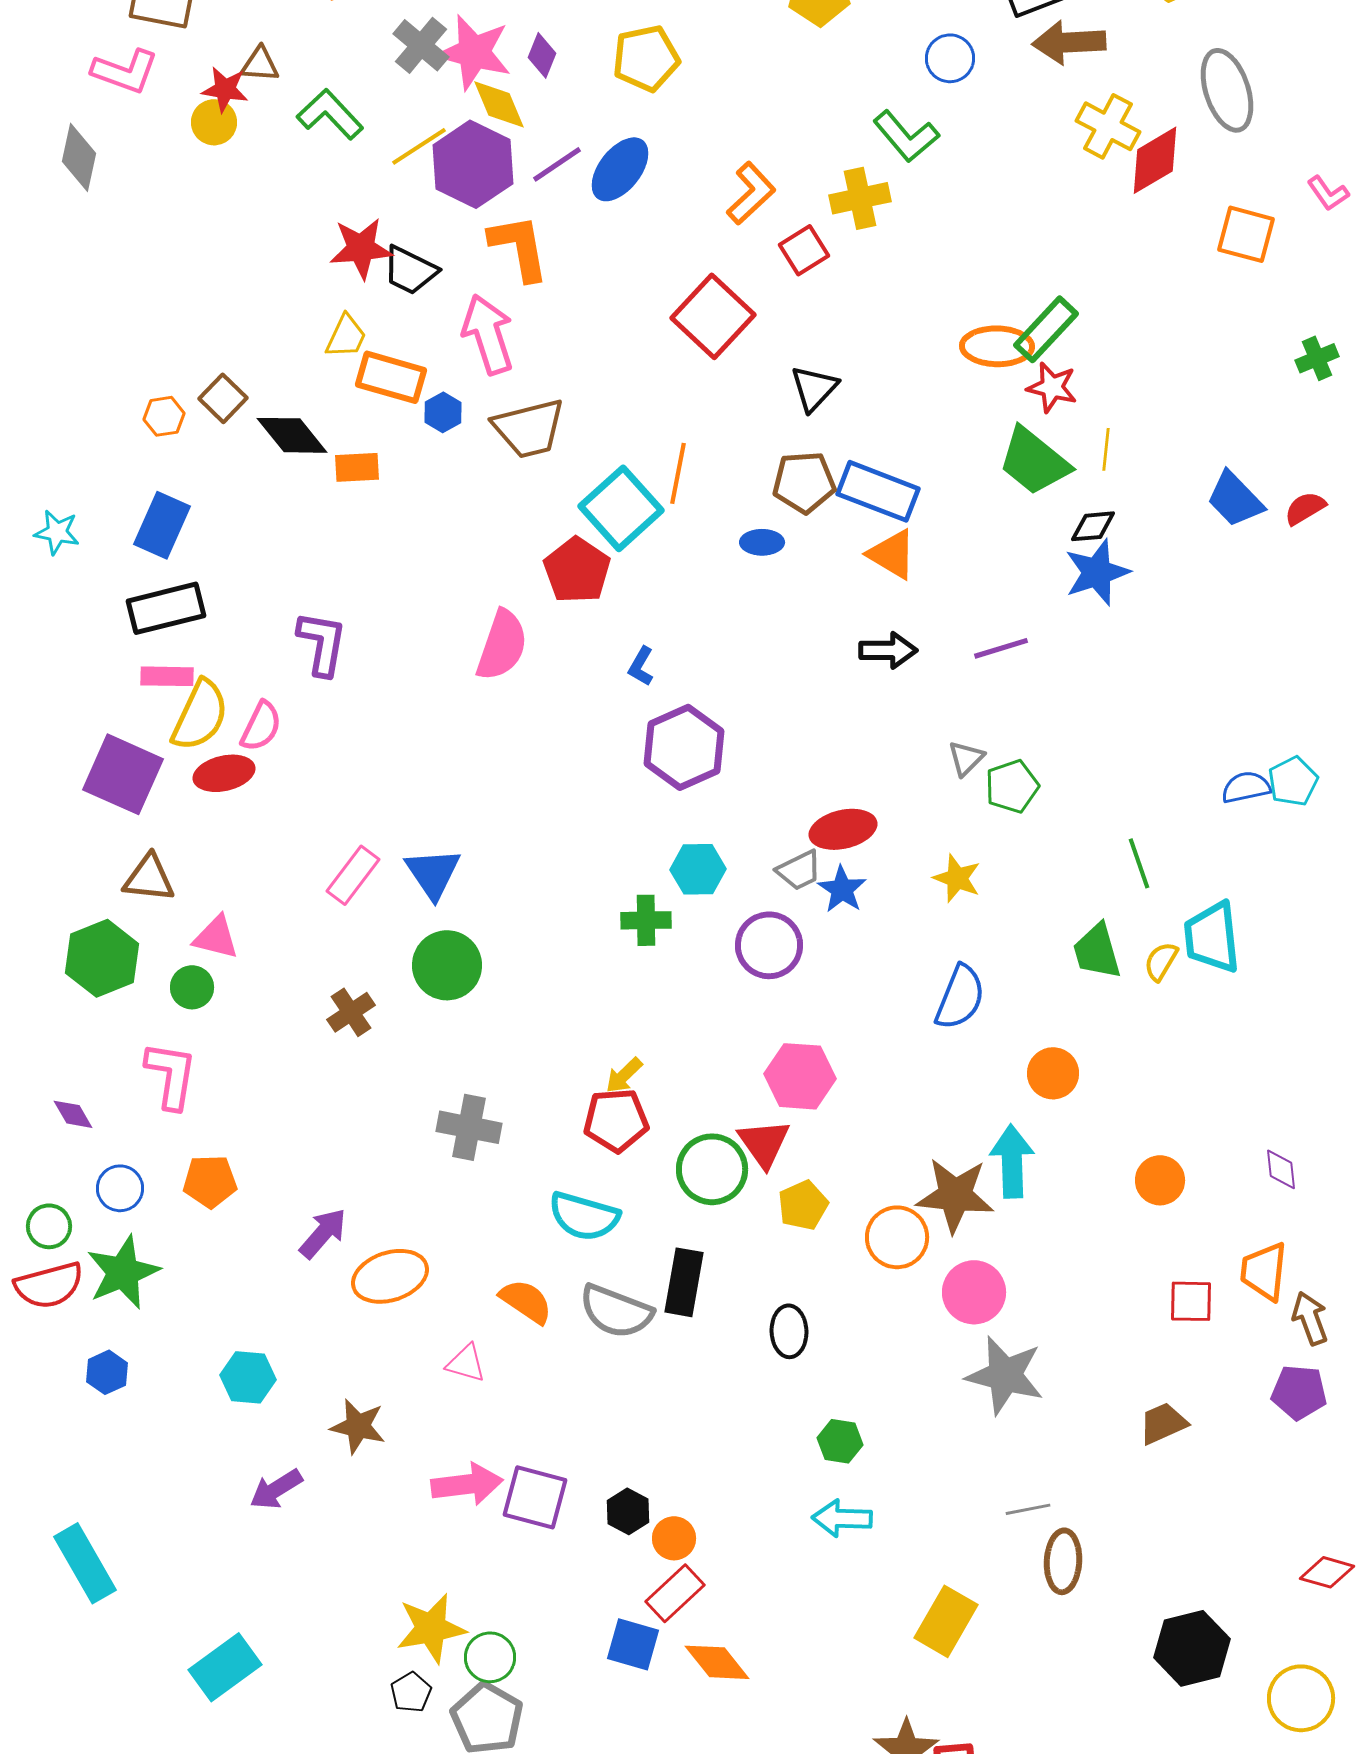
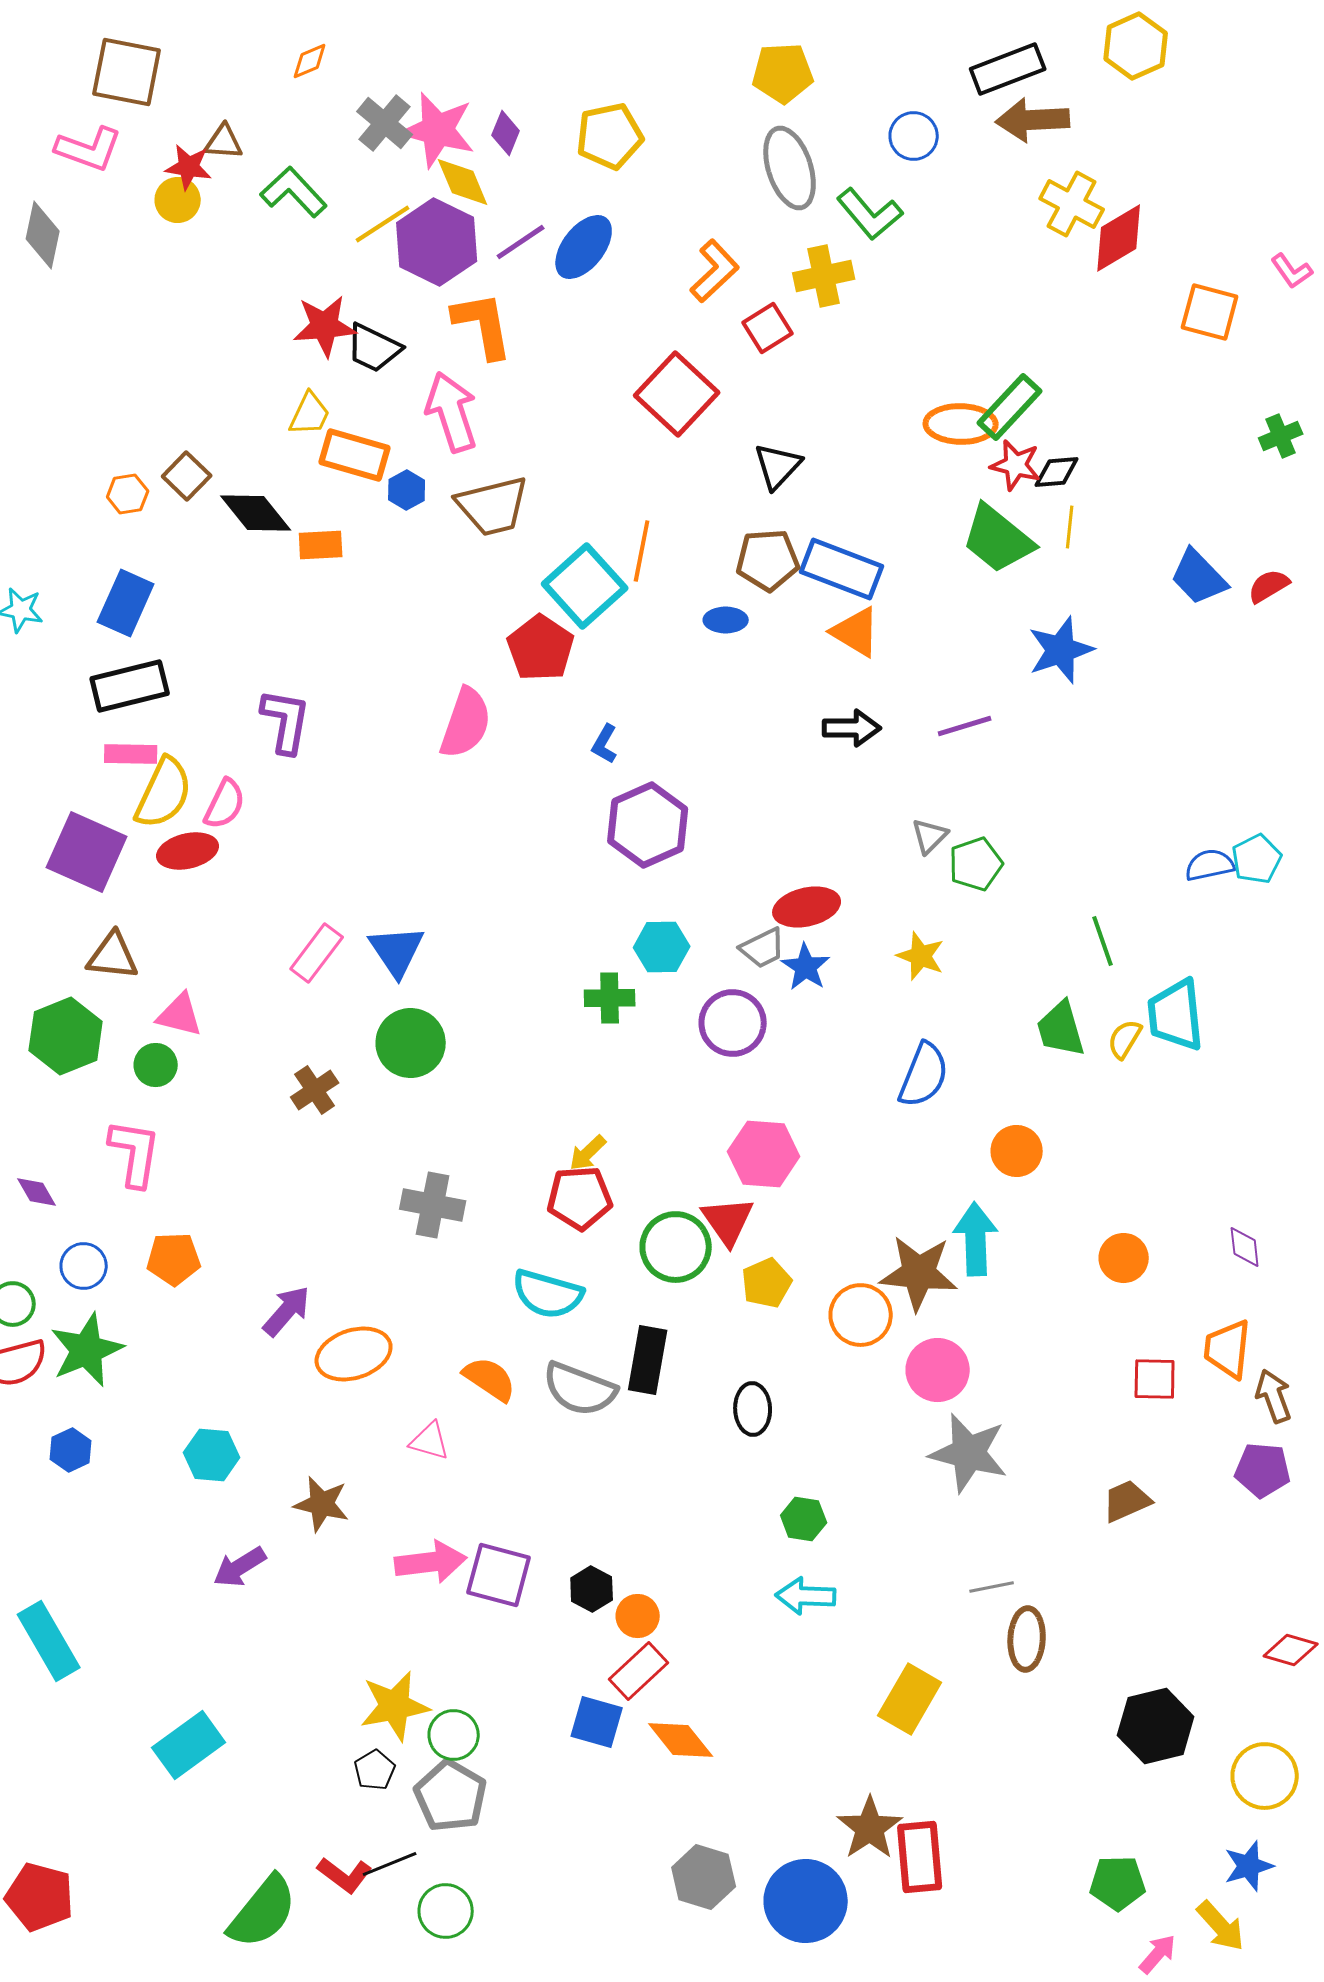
gray ellipse: (1227, 90) -> (790, 168), moved
black diamond: (1093, 526) -> (1057, 472), moved

